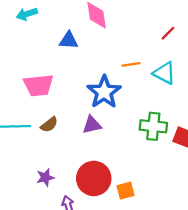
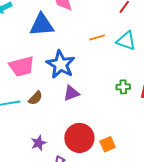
blue triangle: (69, 40) -> (42, 25), size x1.5
blue star: (104, 92) -> (61, 64), moved
green cross: (153, 126) -> (123, 87), size x0.6

